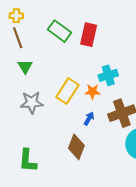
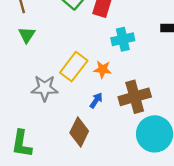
cyan cross: (108, 75) -> (123, 39), moved
gray star: (32, 103) -> (45, 88), moved

